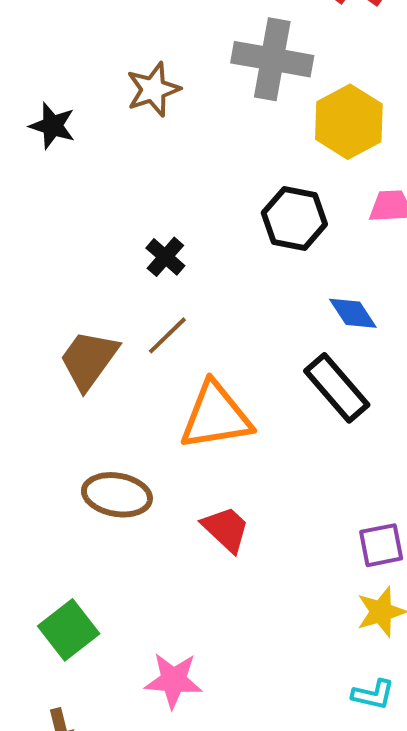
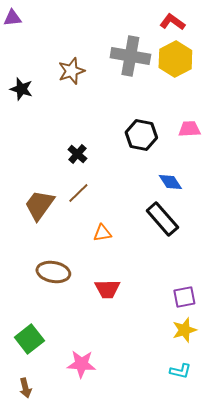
yellow hexagon: (349, 122) -> (175, 59), moved
orange triangle: (216, 416) -> (102, 233), size x0.5
red trapezoid: (226, 529) -> (107, 289), turned 136

